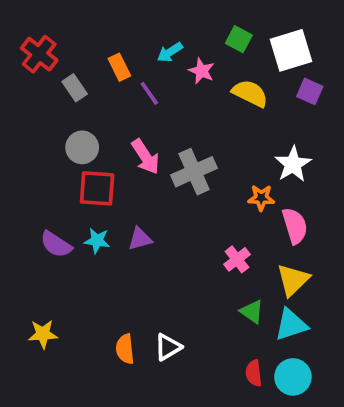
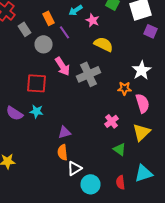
yellow semicircle: (250, 93) -> (104, 44), moved
gray circle: (82, 147) -> (44, 44), moved
purple triangle: (140, 239) -> (64, 132), moved
cyan triangle: (291, 325) -> (144, 173), moved
orange semicircle: (125, 349) -> (62, 152), moved
cyan circle: (293, 377) -> (90, 184), moved

